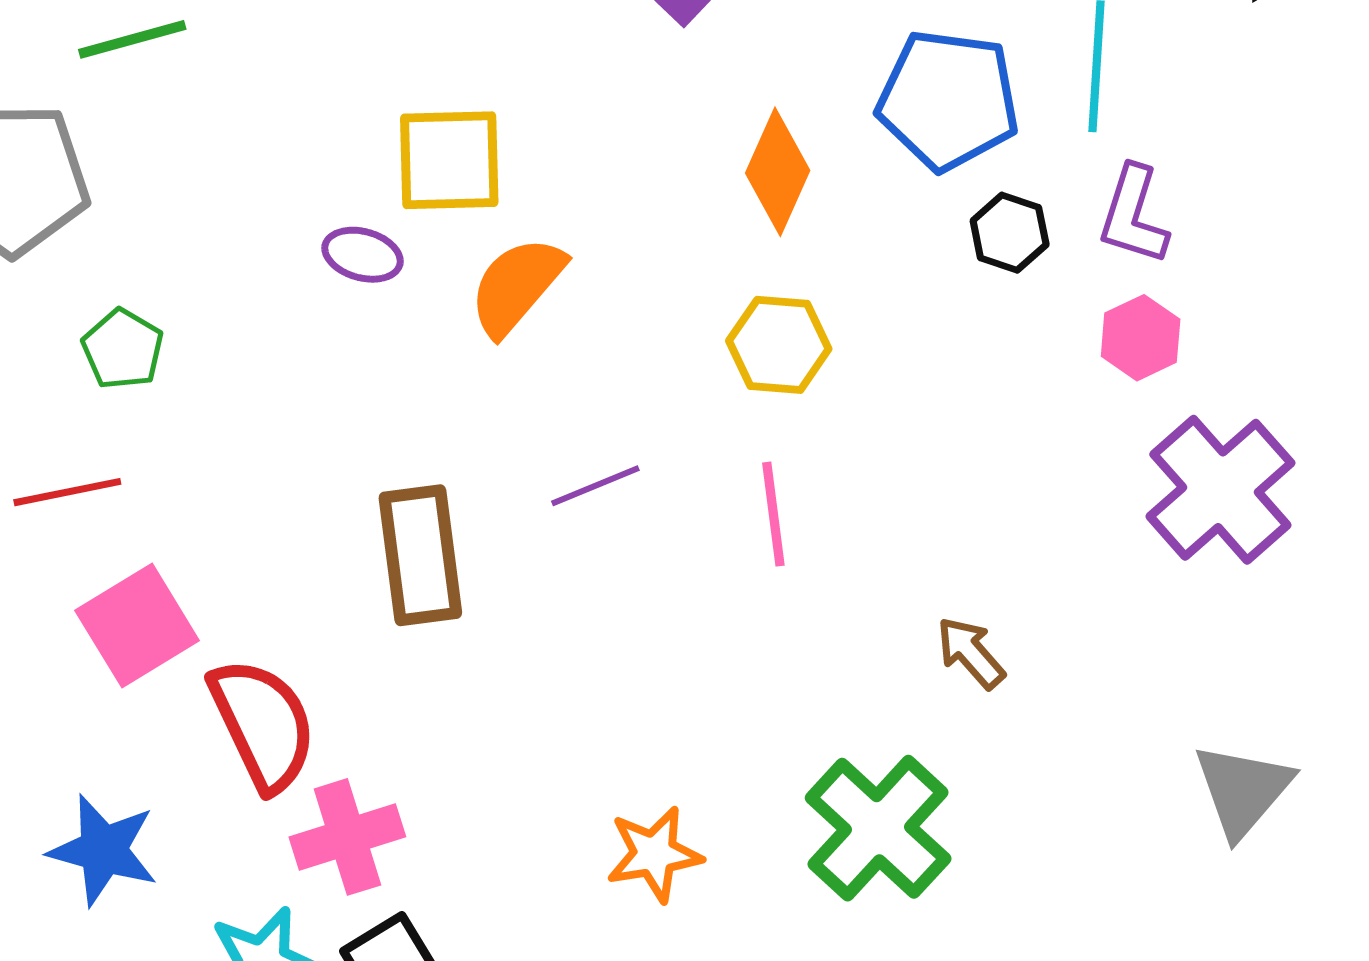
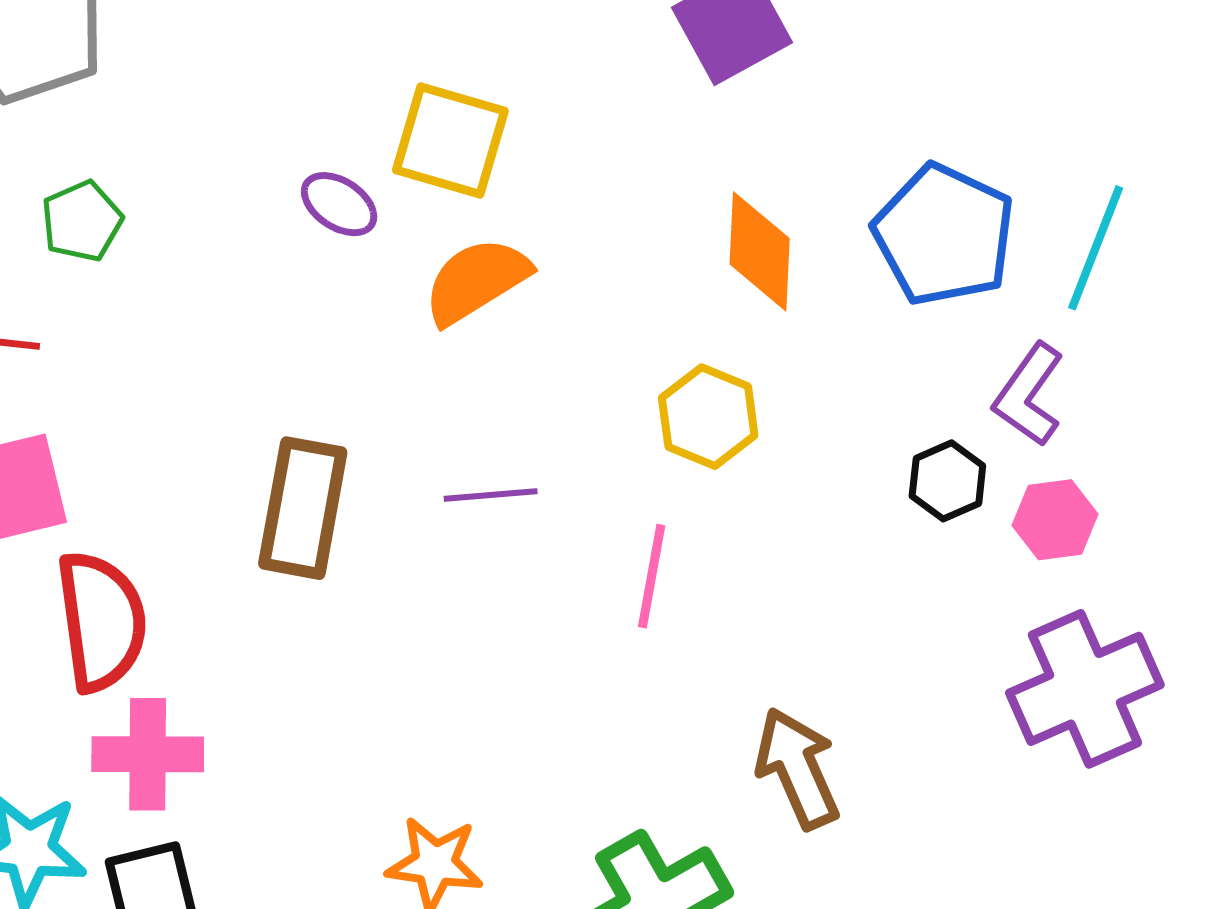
orange diamond: (778, 172) -> (760, 251), turned -39
purple L-shape: (1133, 215) -> (1029, 395), moved
black hexagon: (1010, 233) -> (947, 481), moved
brown arrow: (971, 653) -> (797, 768), size x1.5

